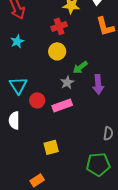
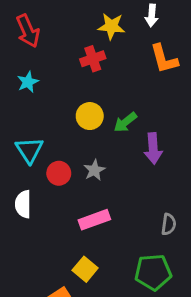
yellow circle: (57, 51) -> (90, 116), moved
gray star: (67, 82) -> (94, 170), moved
pink rectangle: (62, 105) -> (94, 220), moved
yellow square: (51, 147) -> (85, 269), moved, turned -35

